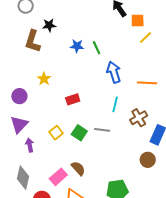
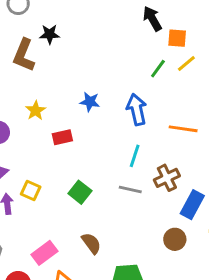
blue star: (77, 46) -> (90, 102), moved
green line: (97, 48) -> (158, 69), moved, turned 56
red rectangle: (73, 99) -> (62, 137), moved
gray line: (102, 130) -> (130, 189), moved
yellow square: (56, 133) -> (31, 190), moved, turned -32
brown semicircle: (78, 168) -> (91, 243), moved

